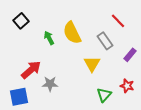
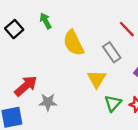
green arrow: (49, 38) -> (46, 21), moved
green triangle: (104, 95) -> (113, 103), moved

